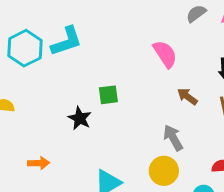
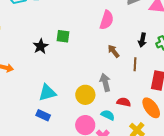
pink semicircle: (165, 54) -> (107, 20), turned 36
gray arrow: (173, 138) -> (105, 82), moved

